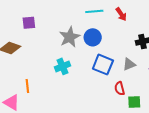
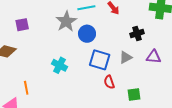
gray star: (70, 37) -> (66, 21), moved
cyan cross: (63, 66) -> (59, 65), turned -35
red semicircle: (120, 88) -> (109, 82), moved

